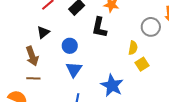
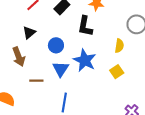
yellow square: (142, 64) -> (117, 72), moved
brown line: (33, 78) -> (36, 81), moved
blue star: (112, 85) -> (85, 60), moved

